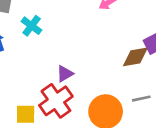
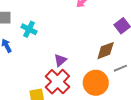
brown diamond: (135, 57) -> (106, 51), moved

